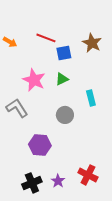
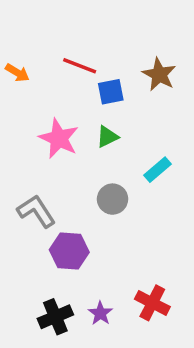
cyan rectangle: (91, 98) -> (158, 170), turned 63
gray L-shape: (17, 108) -> (36, 211), moved

